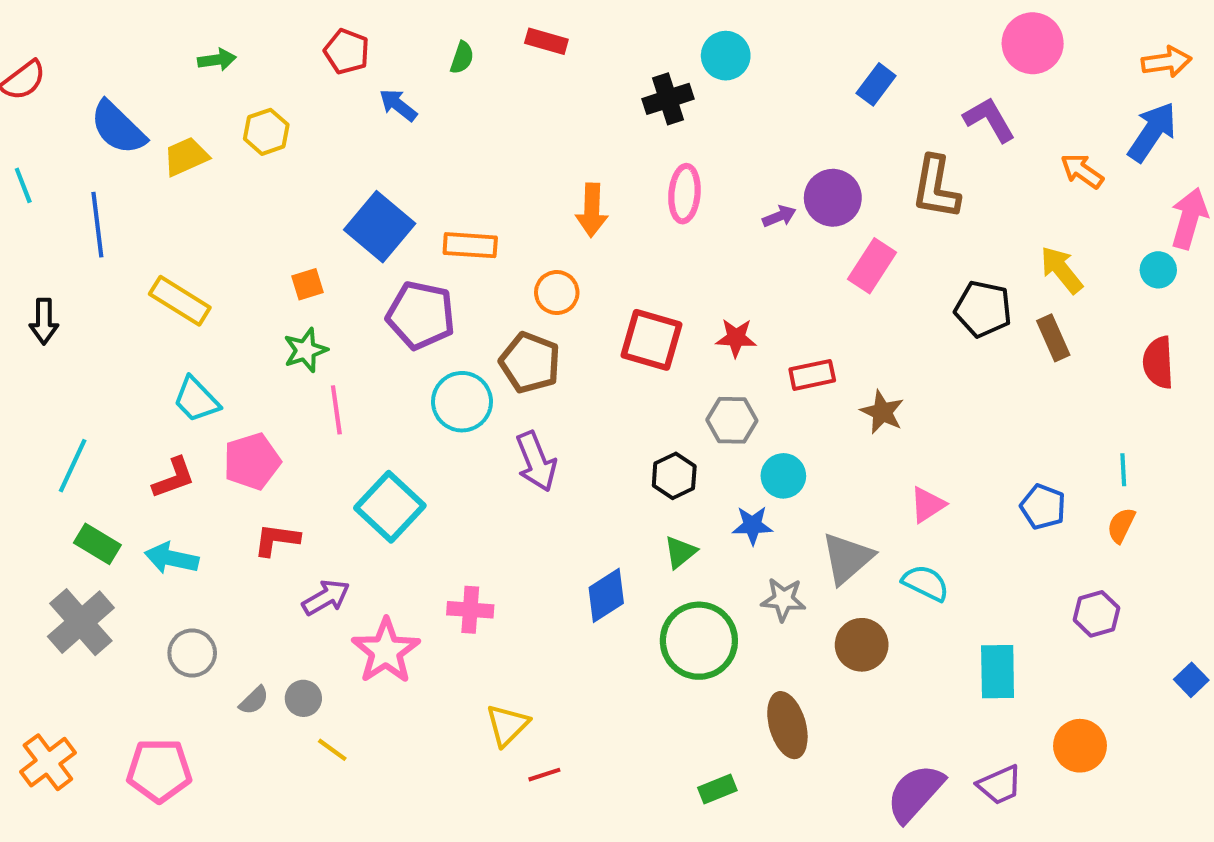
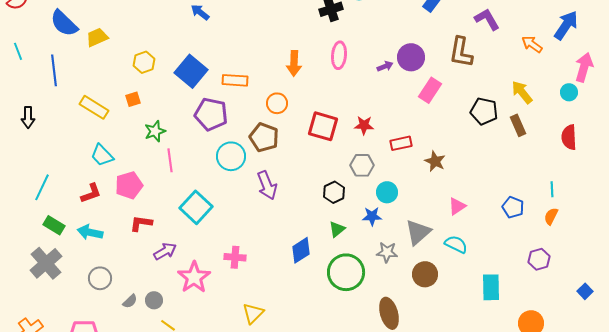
yellow hexagon: (266, 132) -> (144, 62), moved
orange square: (307, 284) -> (133, 99), moved

